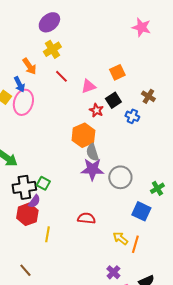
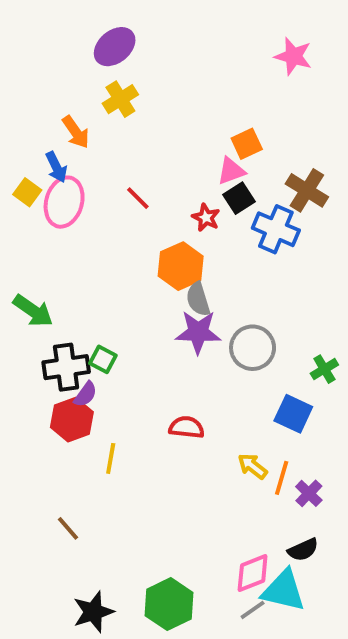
red line: (61, 76) -> (138, 198), moved
pink triangle: (88, 86) -> (231, 171), moved
brown cross: (148, 96) -> (307, 190), size x1.5
blue cross: (132, 116) -> (276, 229), size x1.6
purple cross: (113, 272) -> (309, 493), moved

